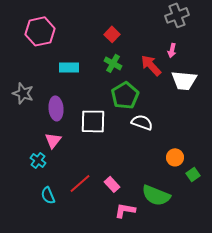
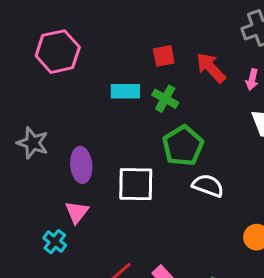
red square: (112, 34) -> (164, 56), turned 35
red arrow: (151, 65) -> (211, 68), moved
cyan rectangle: (69, 67) -> (125, 91), moved

